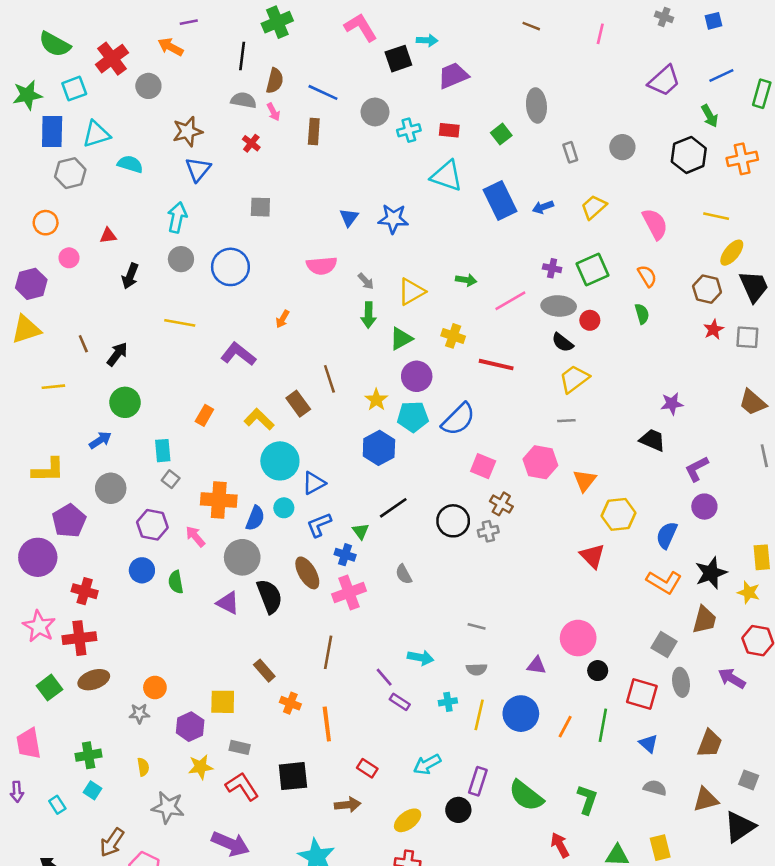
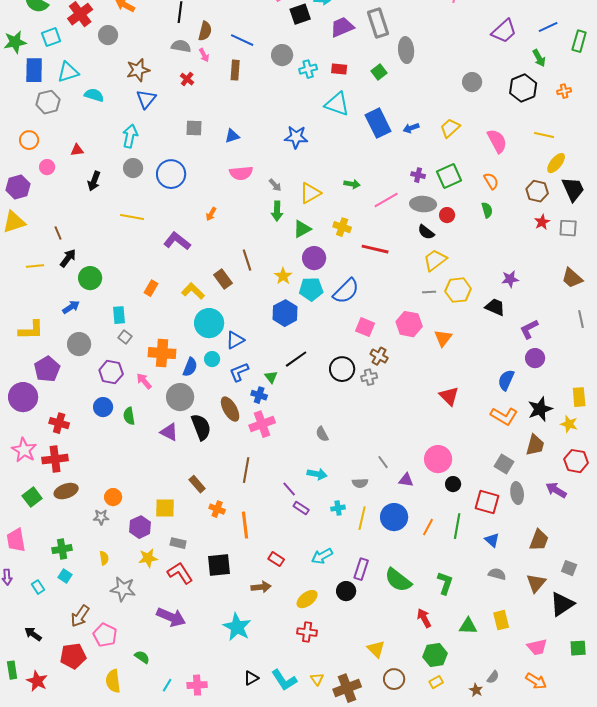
gray rectangle: (570, 152) -> (378, 23), moved, size x1.8
orange cross: (742, 159) -> (564, 91), size x0.6
blue triangle: (349, 217) -> (232, 136), moved, turned 35
black arrow: (117, 354) -> (68, 258), moved
yellow hexagon: (618, 514) -> (458, 290), moved
gray semicircle: (404, 574) -> (322, 434), moved
gray line: (477, 626) -> (383, 462), moved, turned 40
brown triangle: (706, 799) -> (536, 583), turned -35

